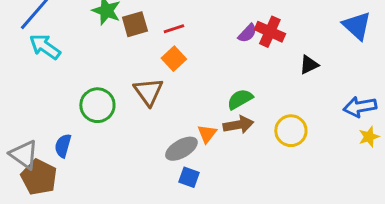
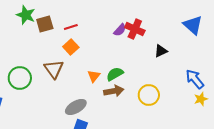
blue arrow: (360, 107) -> (195, 79), turned 60
orange triangle: (207, 134) -> (94, 76), moved

